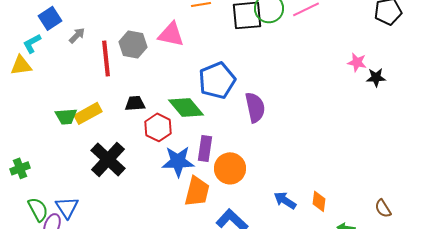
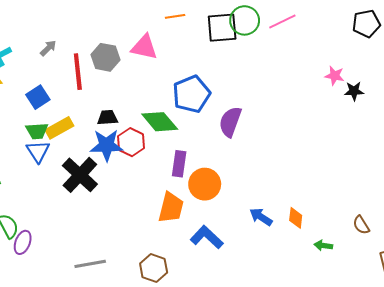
blue square: (50, 18) -> (38, 97), moved
purple semicircle: (255, 107) -> (230, 122), turned -148
blue star: (178, 161) -> (106, 145), moved
blue triangle: (67, 207) -> (38, 151), moved

